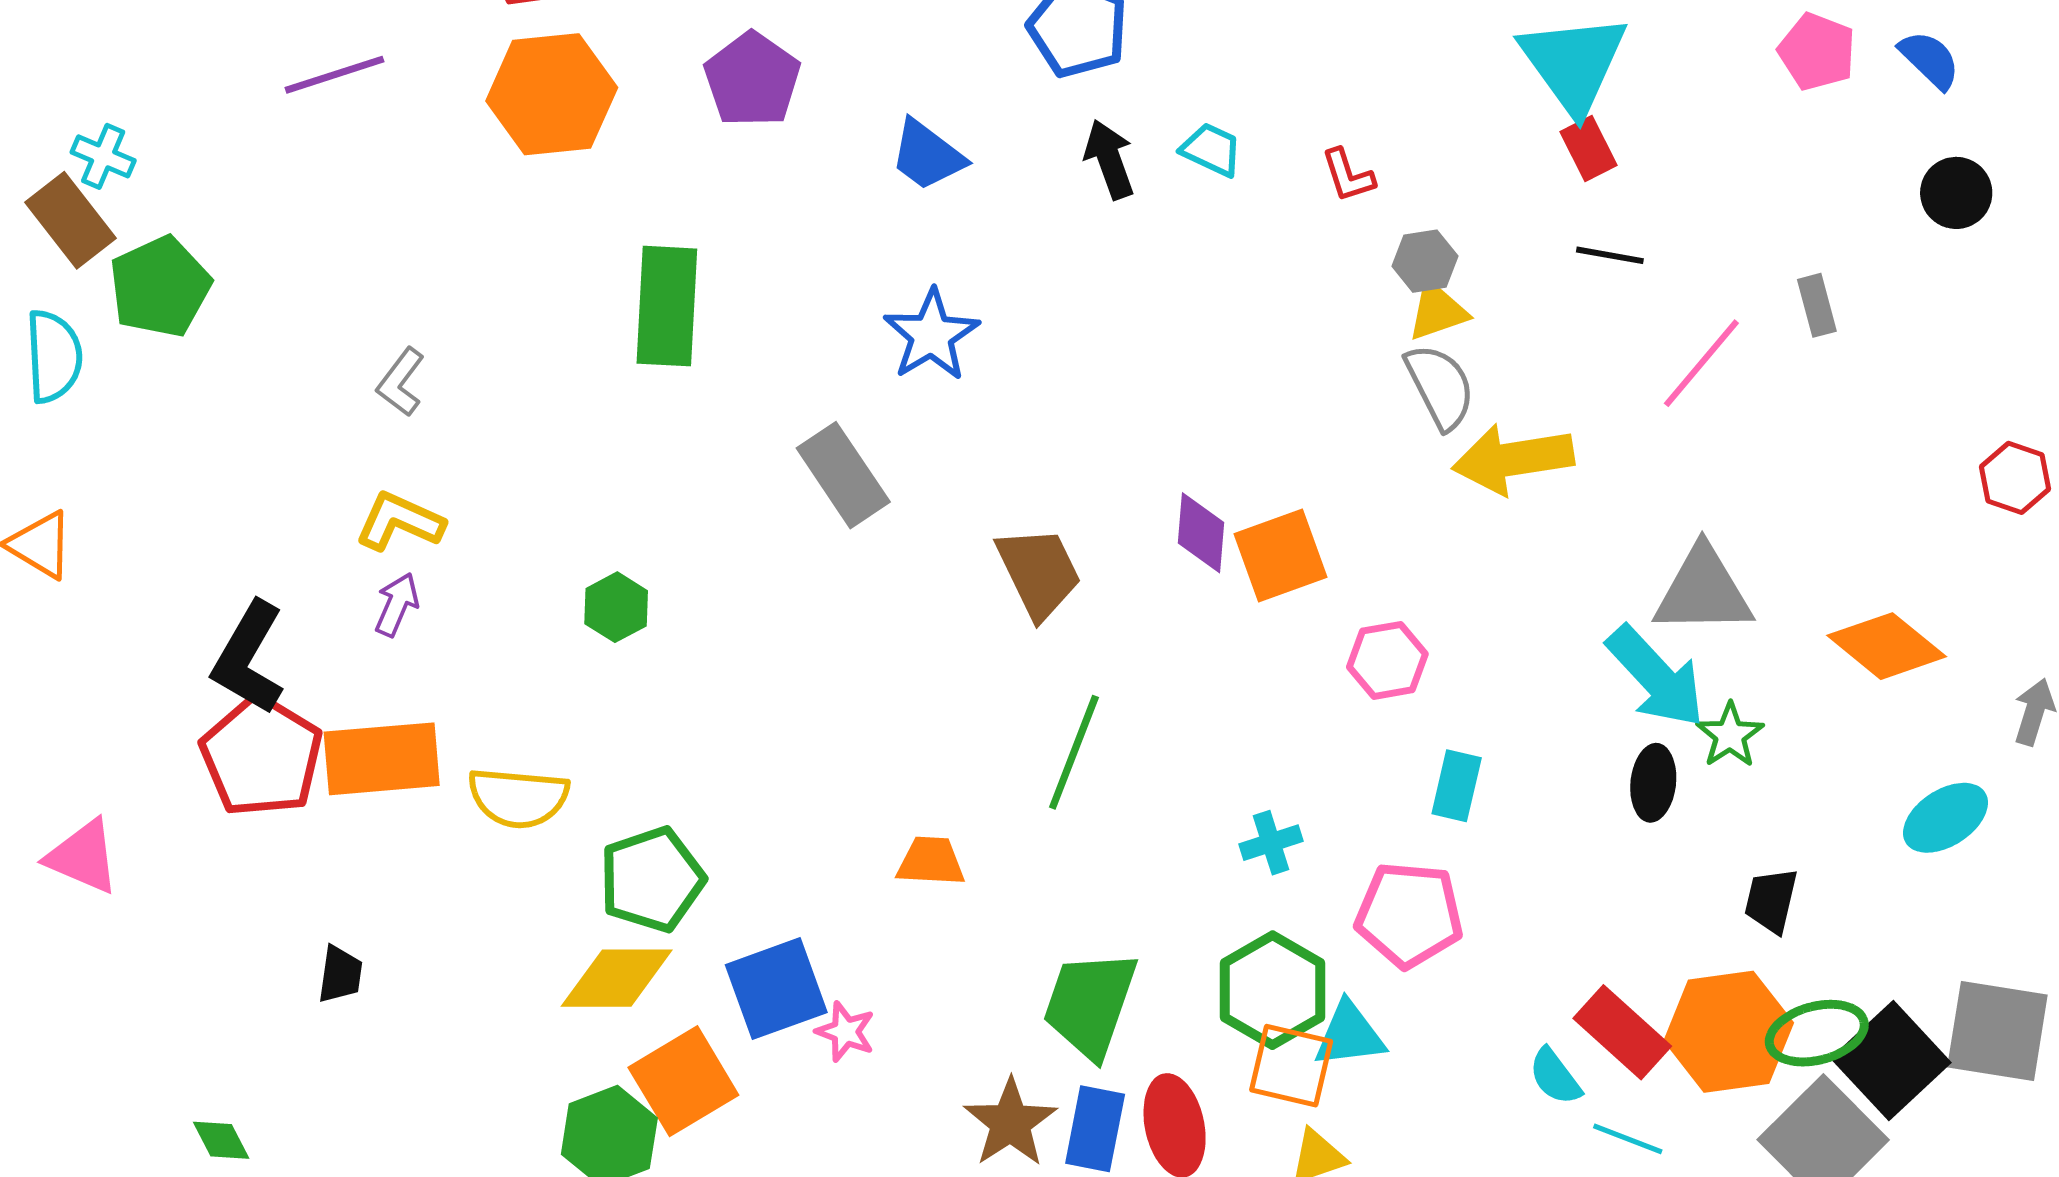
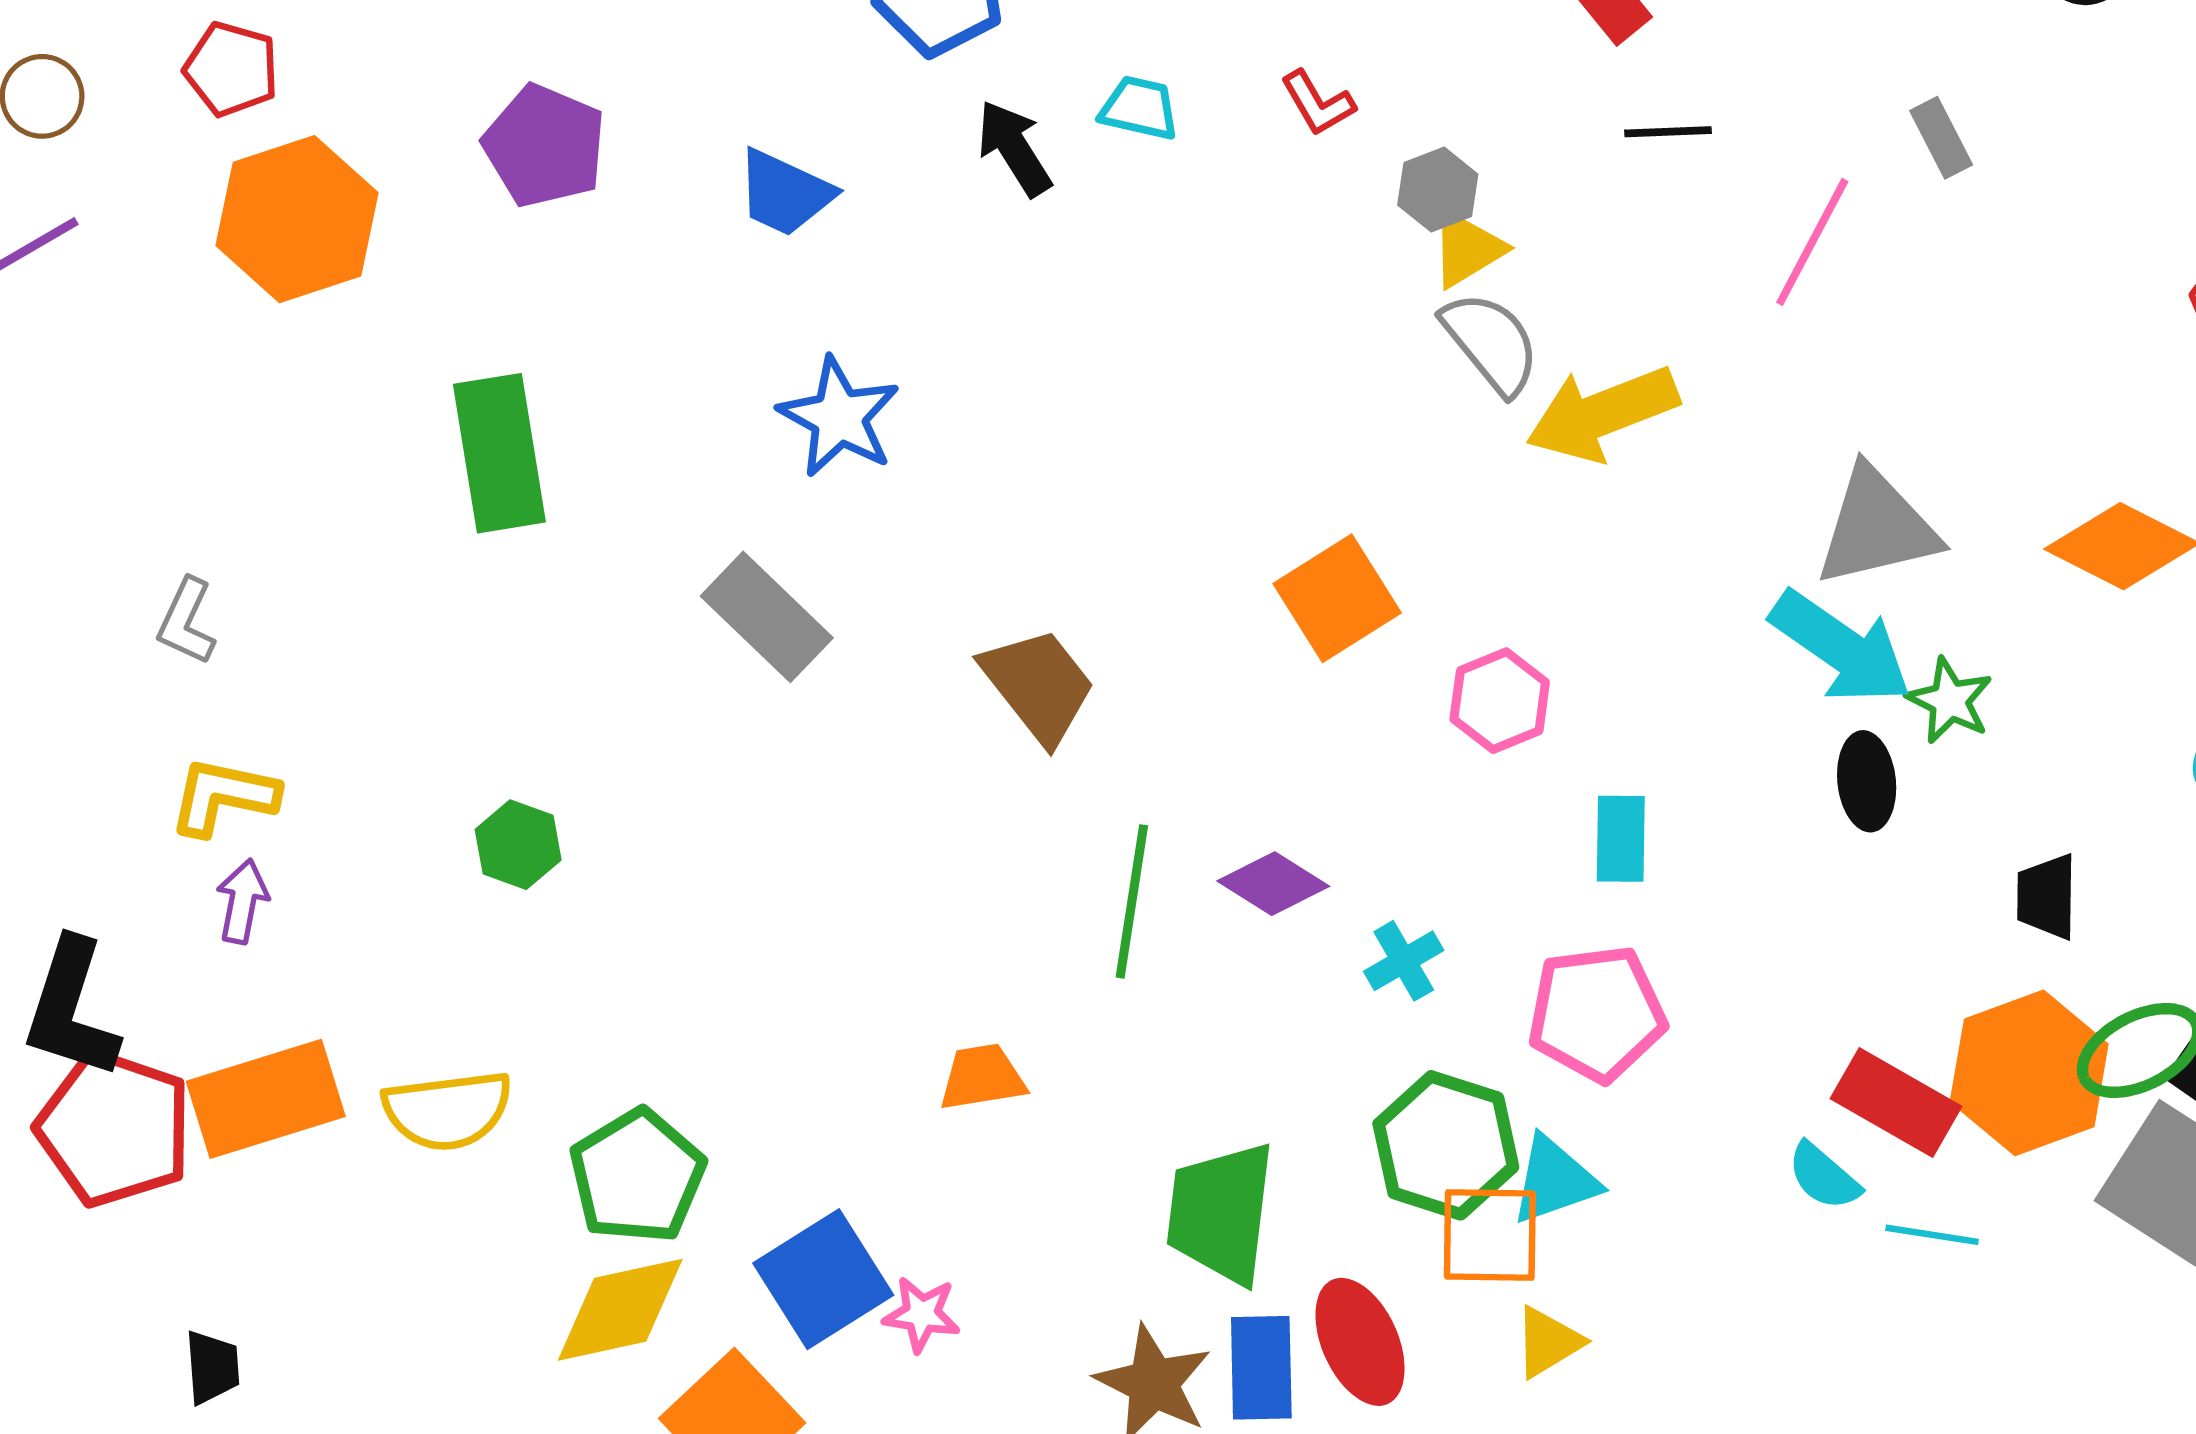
purple diamond: (1201, 533) -> (1273, 884), moved, turned -50
black trapezoid: (340, 974) -> (212, 1367), moved

